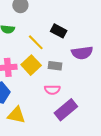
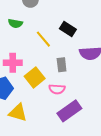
yellow square: (31, 65) -> (35, 77), moved
gray rectangle: (55, 66) -> (62, 65), turned 72

